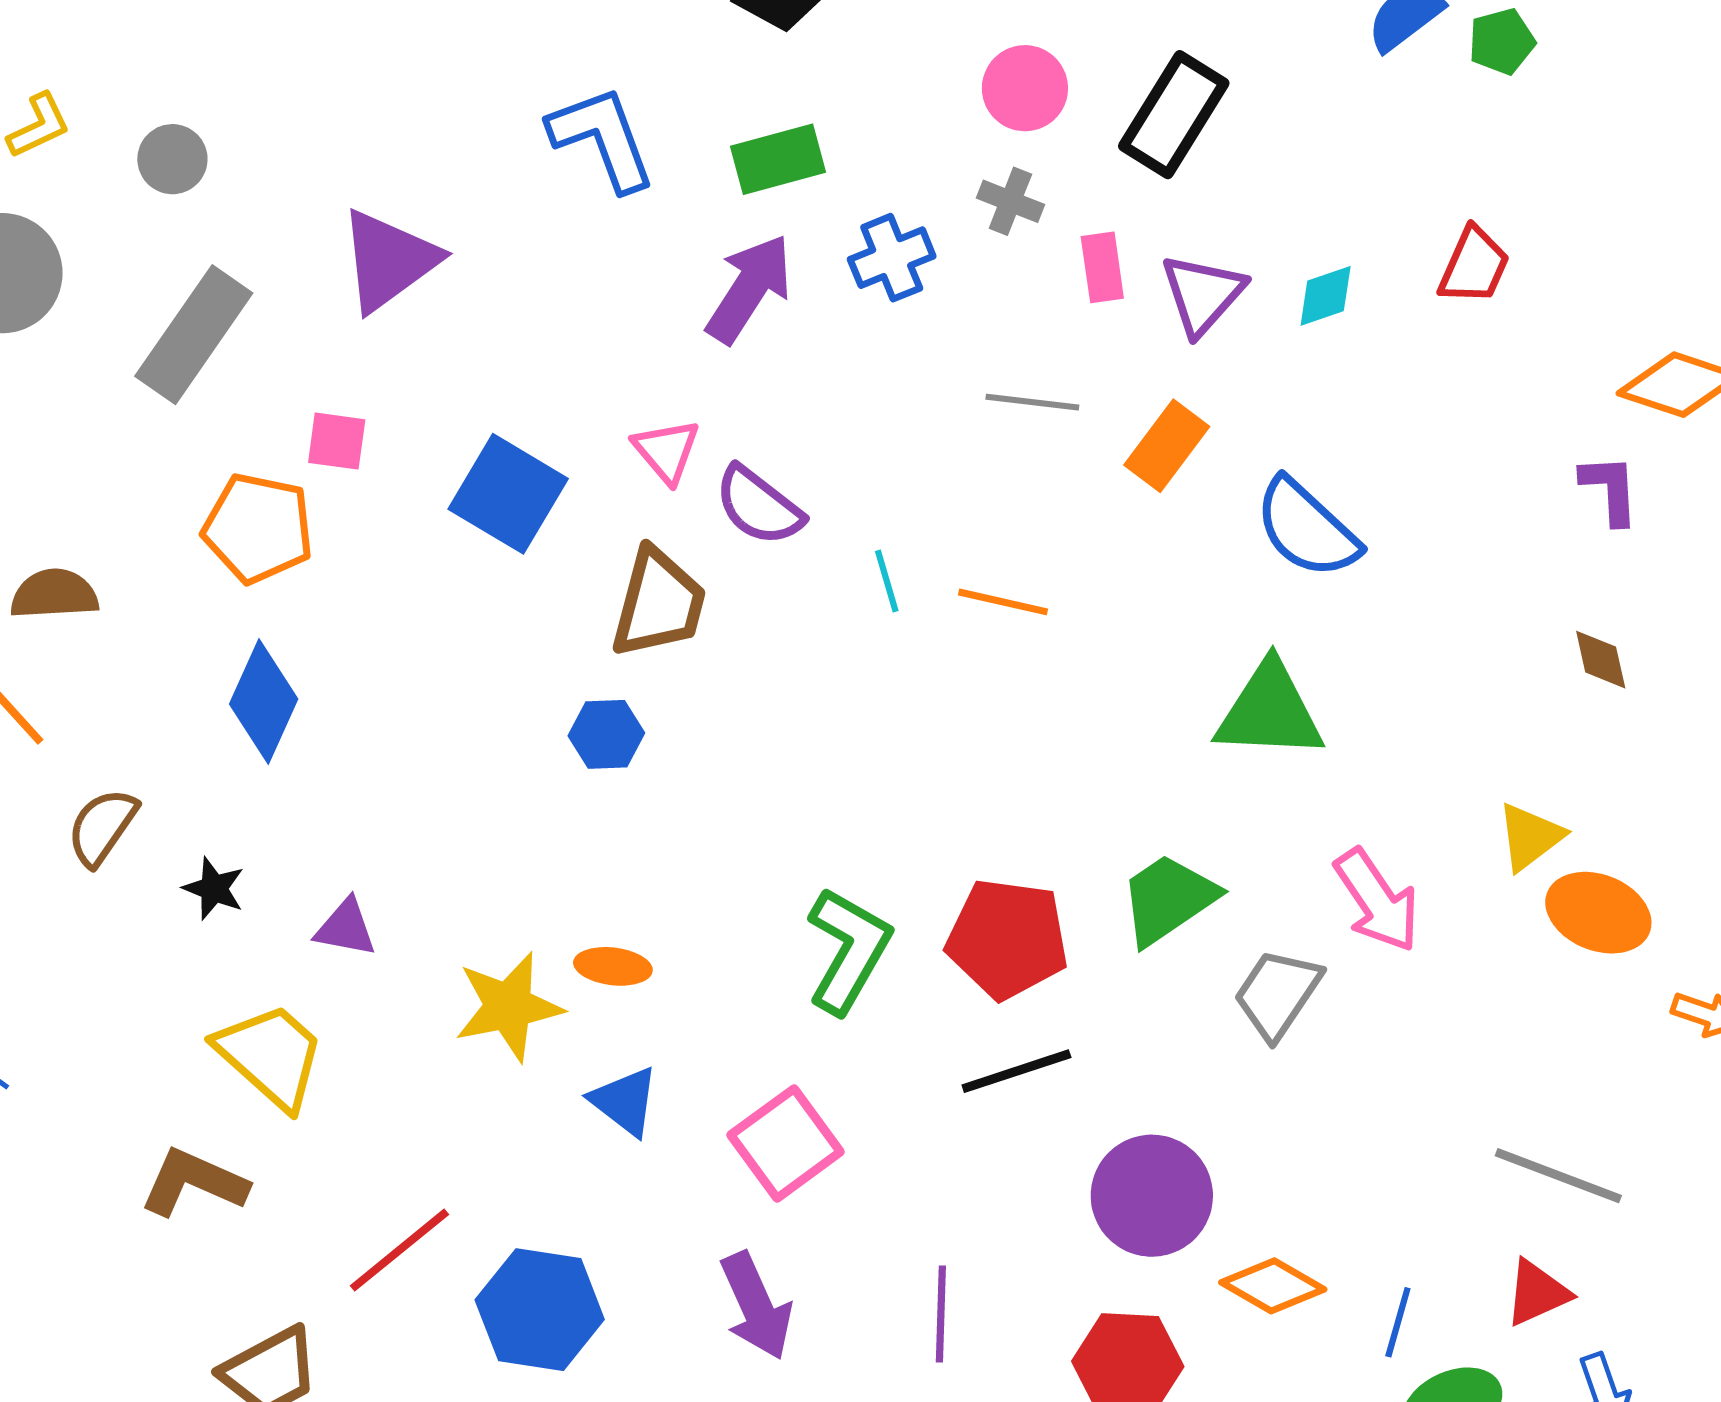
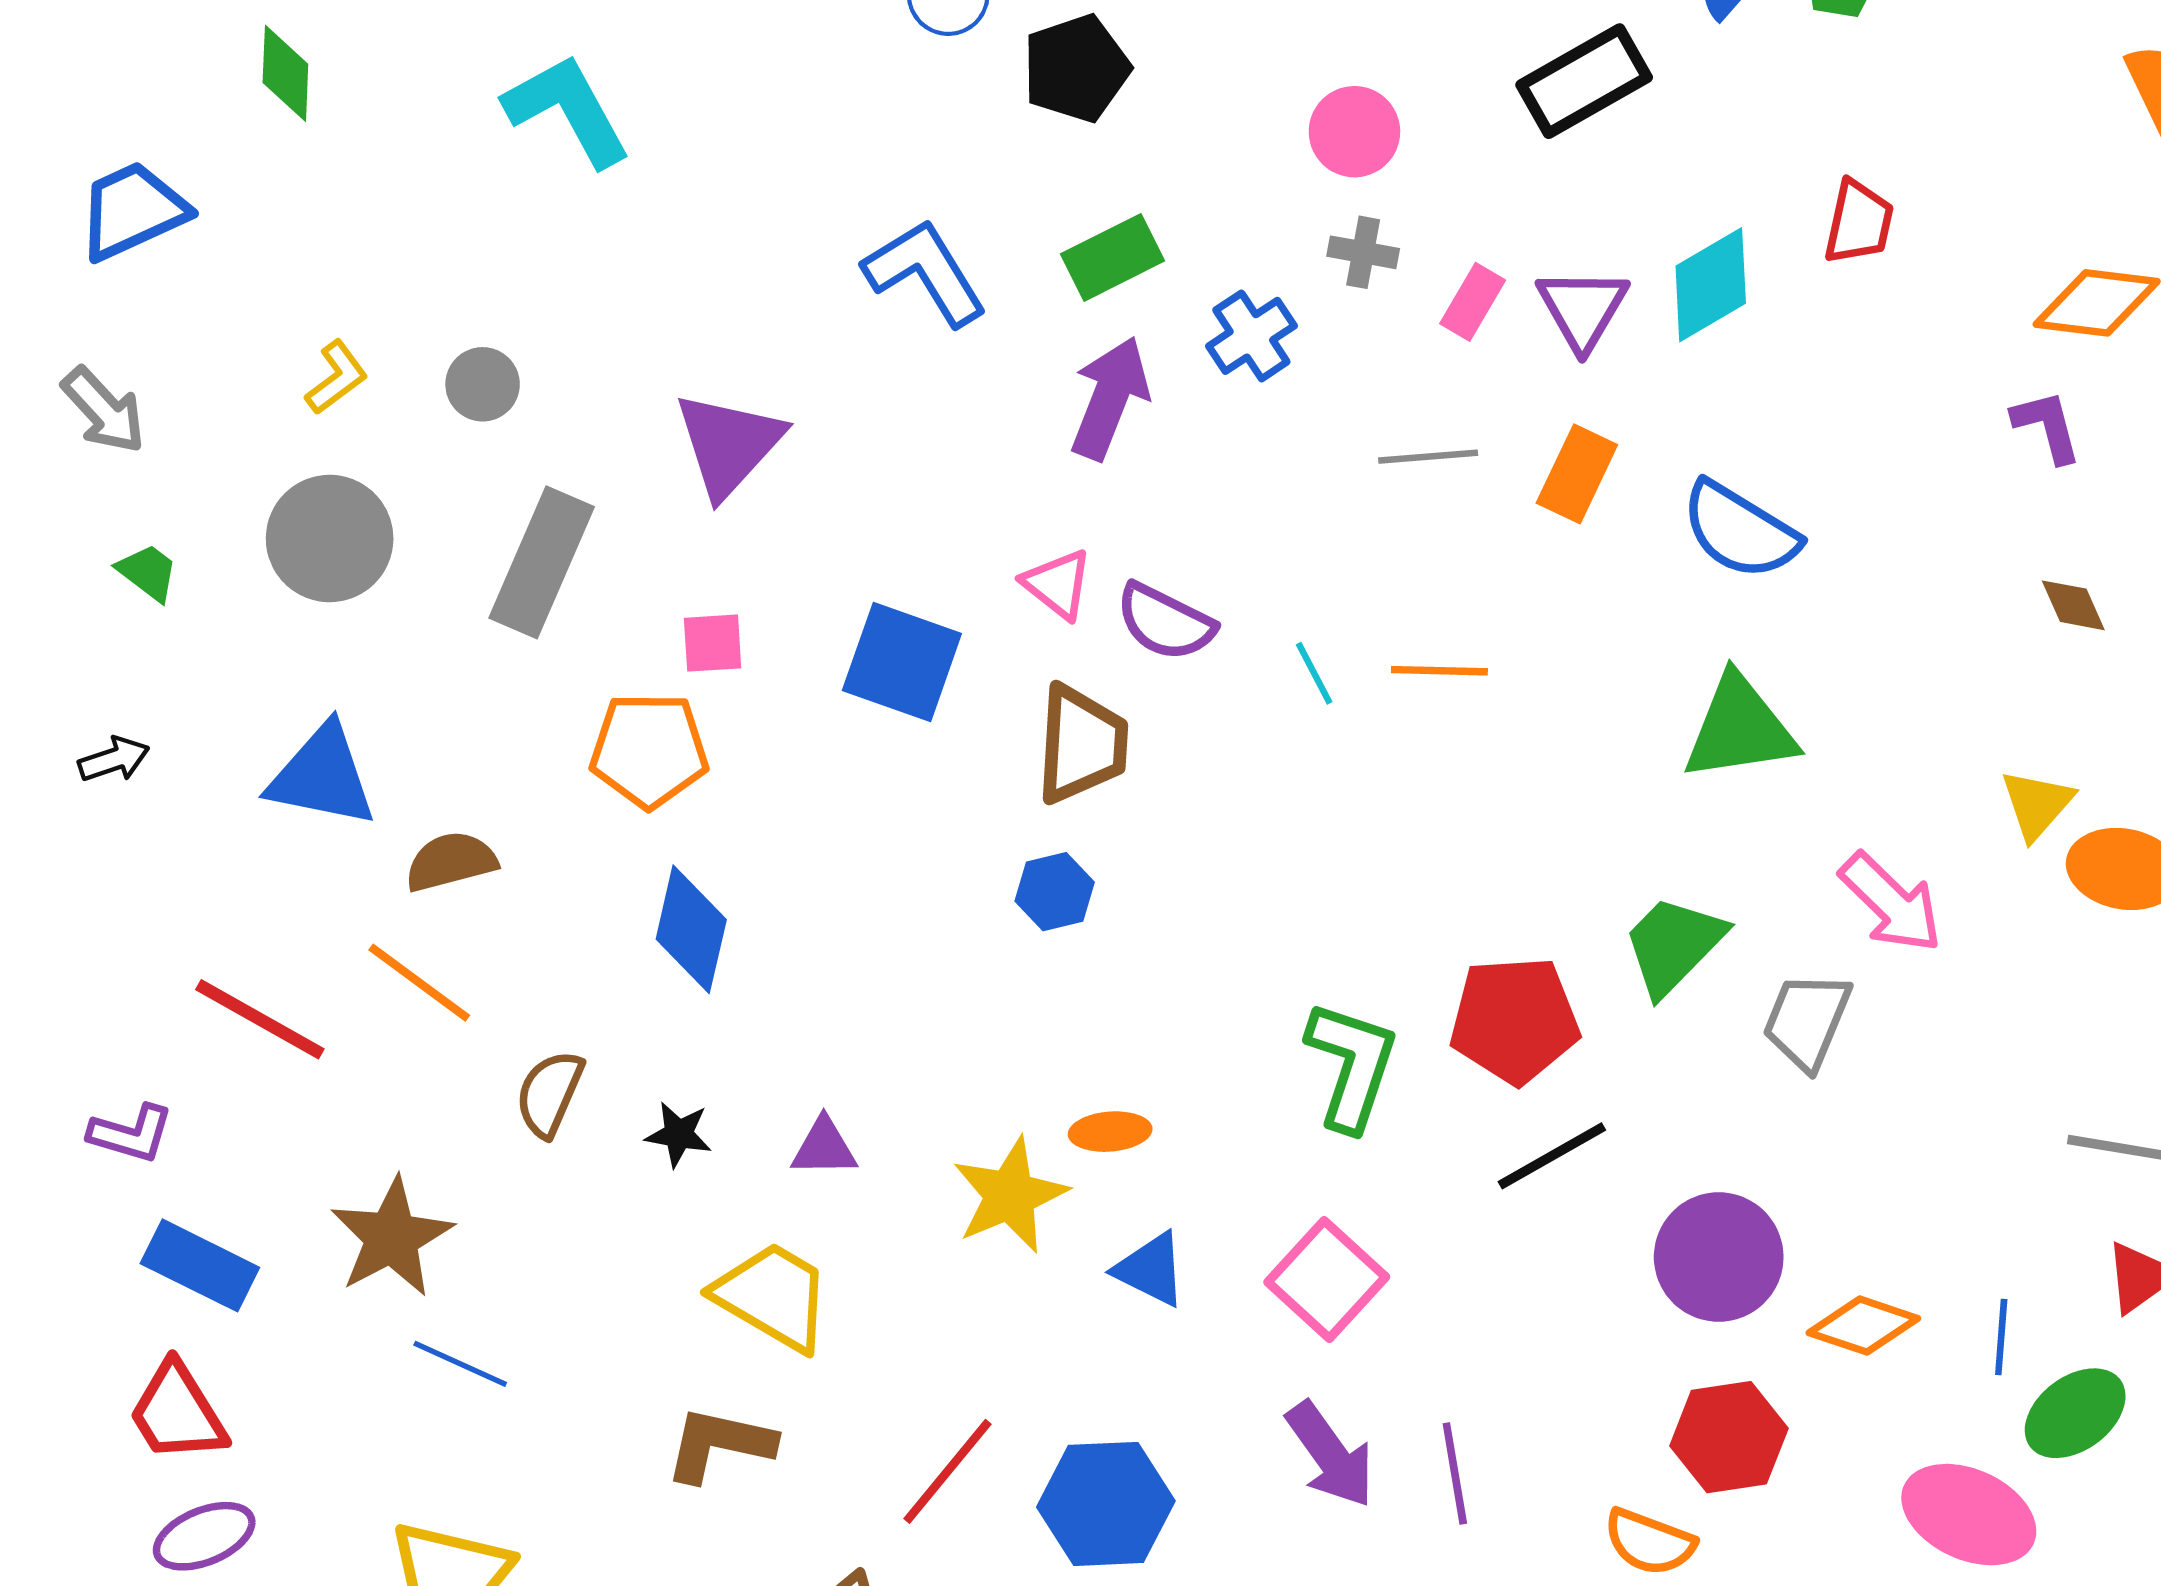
black rectangle: (1174, 115) -> (1584, 81), moved, turned 40
pink rectangle: (1102, 267) -> (1473, 302), turned 50
cyan diamond: (1326, 296) -> (1711, 285), size x1.6
purple line: (941, 1314) -> (1455, 1473), moved

